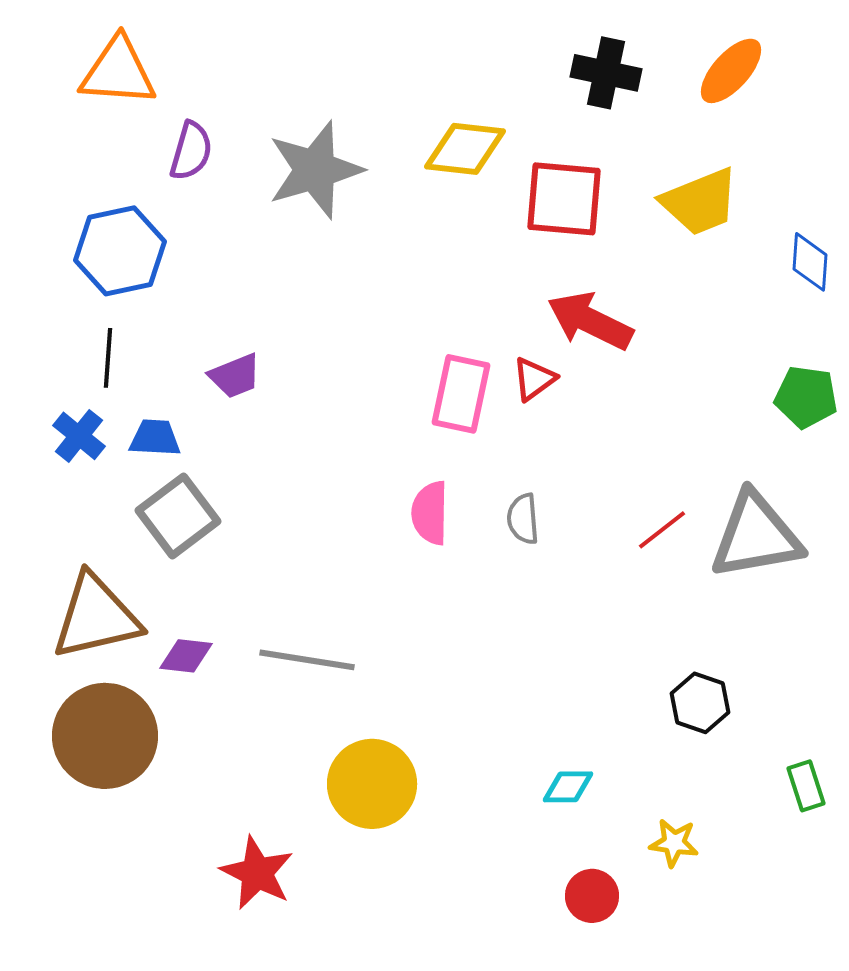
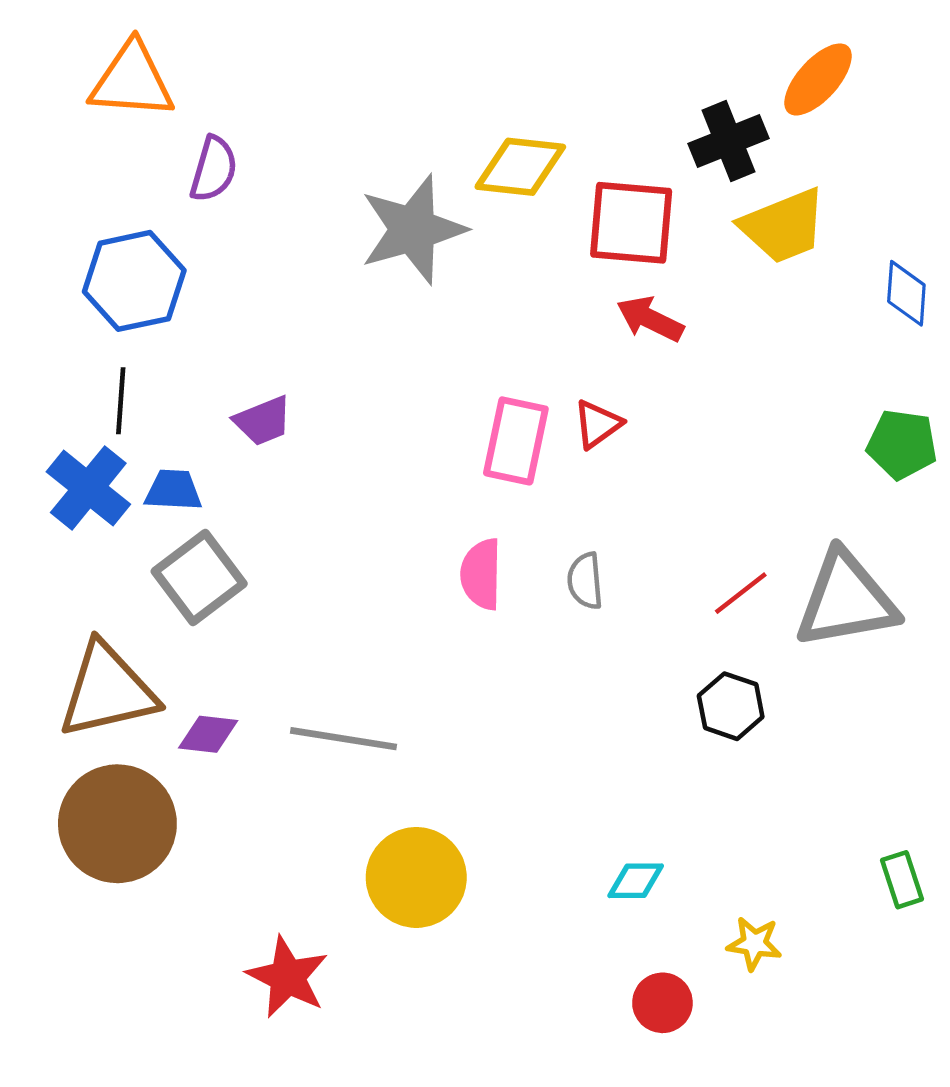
black cross: (606, 73) -> (728, 141), moved, turned -34
gray star: (315, 170) -> (413, 229), moved
red arrow: (590, 321) -> (650, 319), moved, size x0.7
blue cross: (79, 436) -> (88, 488), size x1.4
black hexagon: (700, 703) -> (731, 706), moved

